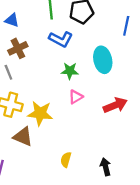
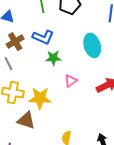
blue L-shape: (61, 39) -> (43, 37), moved
green star: (70, 71) -> (53, 58), moved

